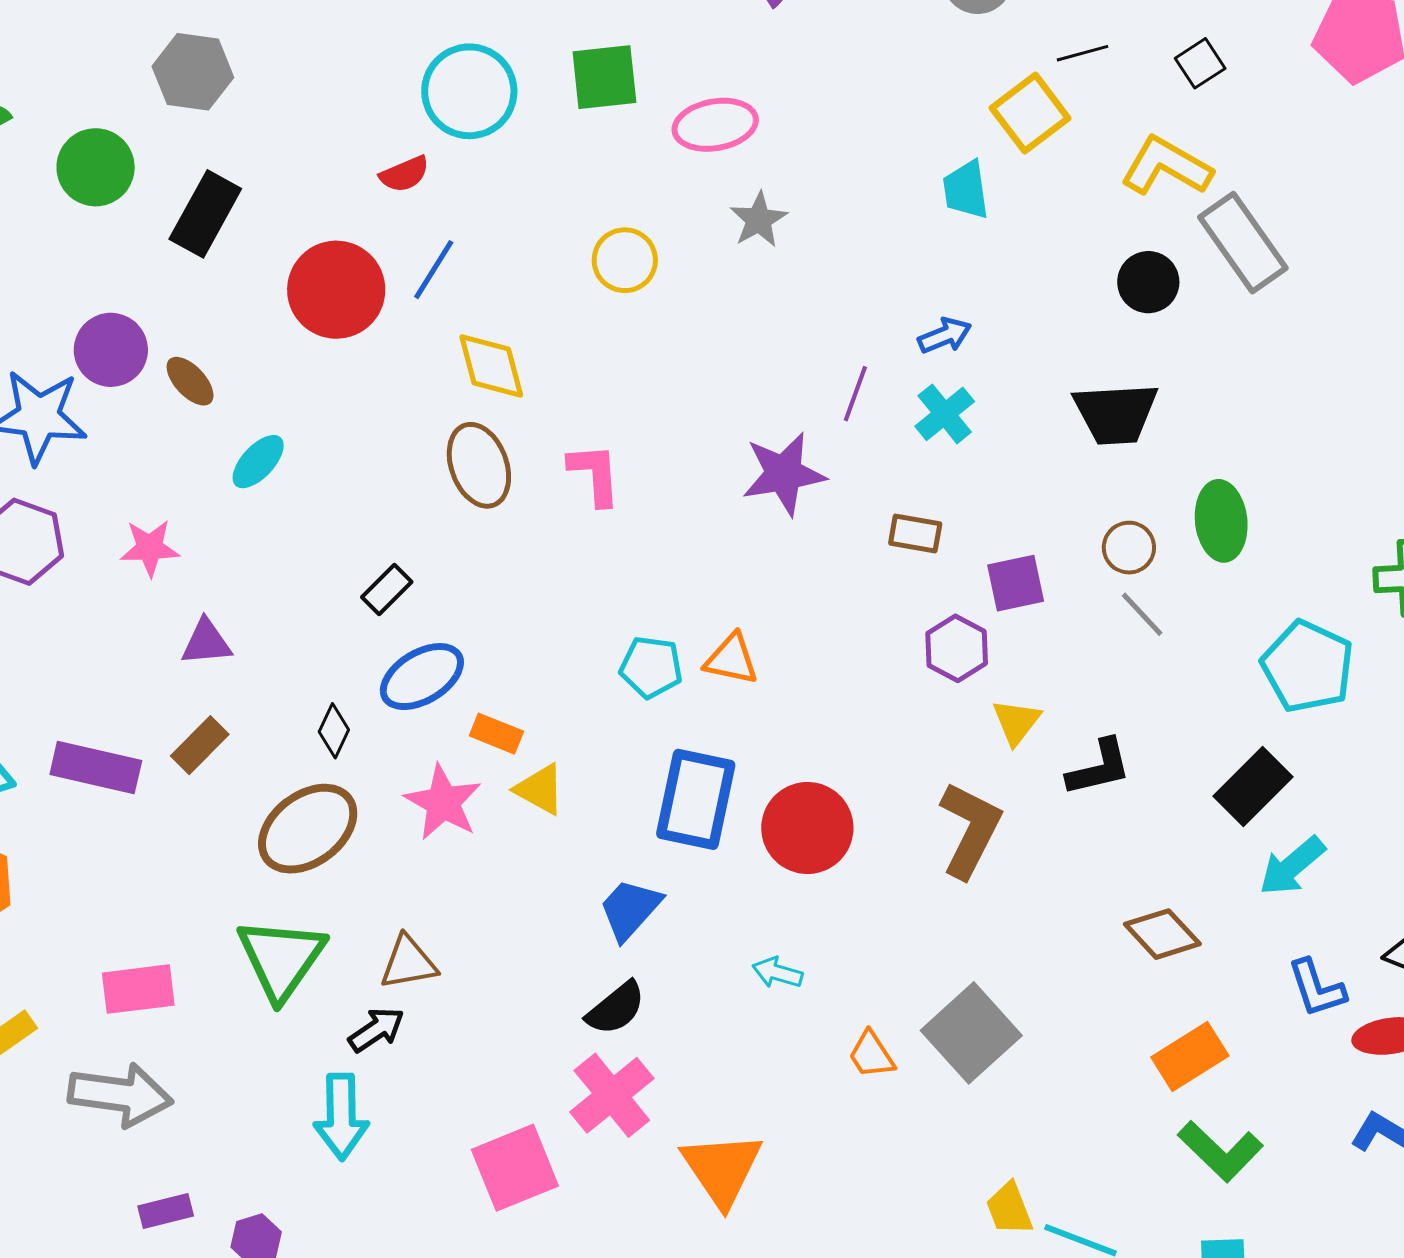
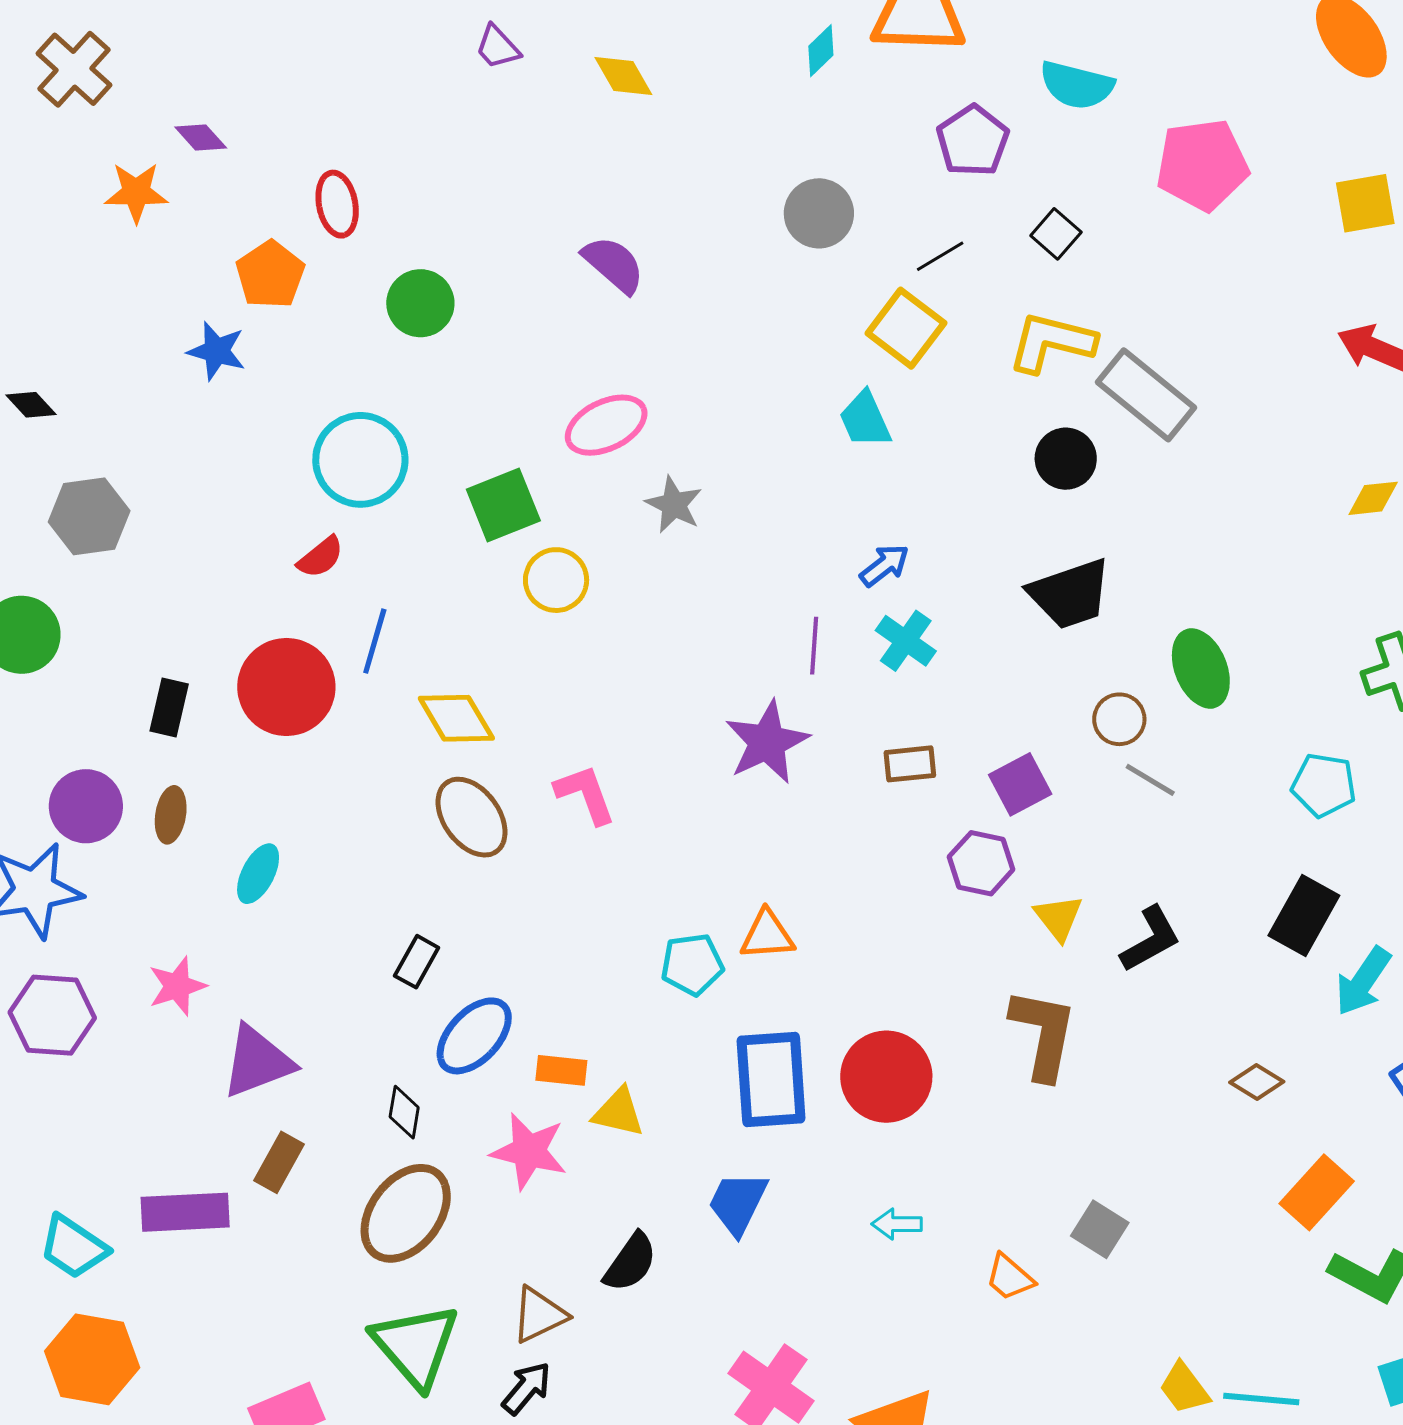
green square: (604, 77) -> (503, 505), moved
black rectangle: (205, 214) -> (169, 707), moved, size x0.7
brown ellipse: (190, 381) -> (171, 815), turned 68
purple triangle: (206, 642) -> (257, 1062), size x1.5
cyan pentagon: (1308, 667) -> (1324, 785), size x0.7
brown diamond: (1162, 934) -> (1257, 1082), size x0.7
black semicircle: (616, 1008) -> (630, 1262), moved
gray square: (971, 1033) -> (1100, 1229), size x0.6

